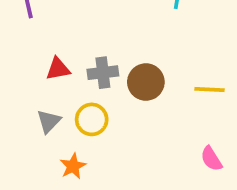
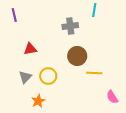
gray cross: (103, 73) -> (70, 26), moved
yellow line: (209, 90) -> (94, 73), moved

